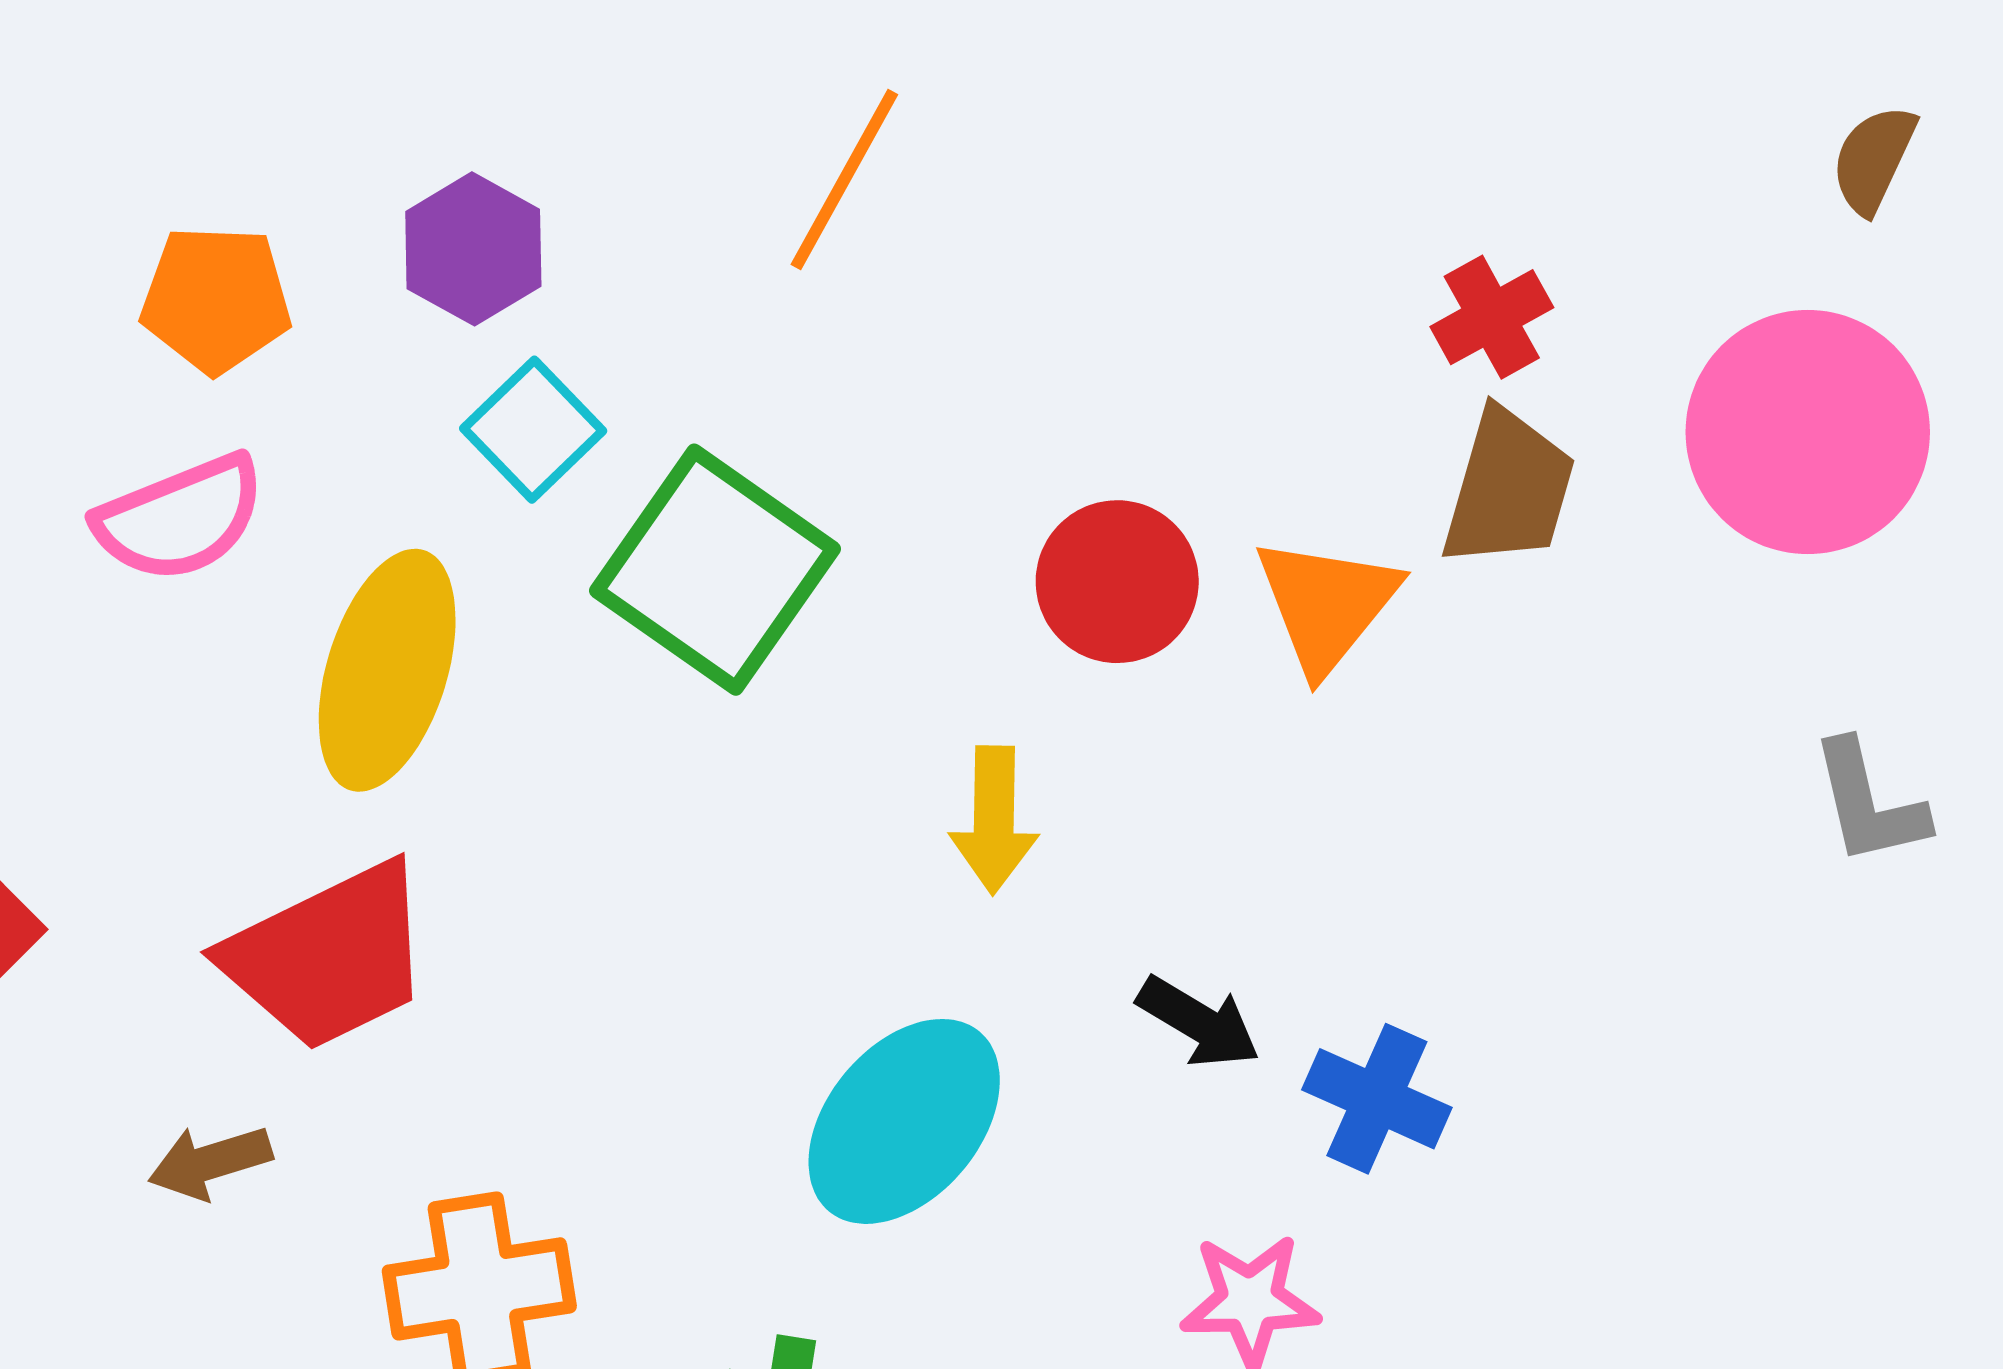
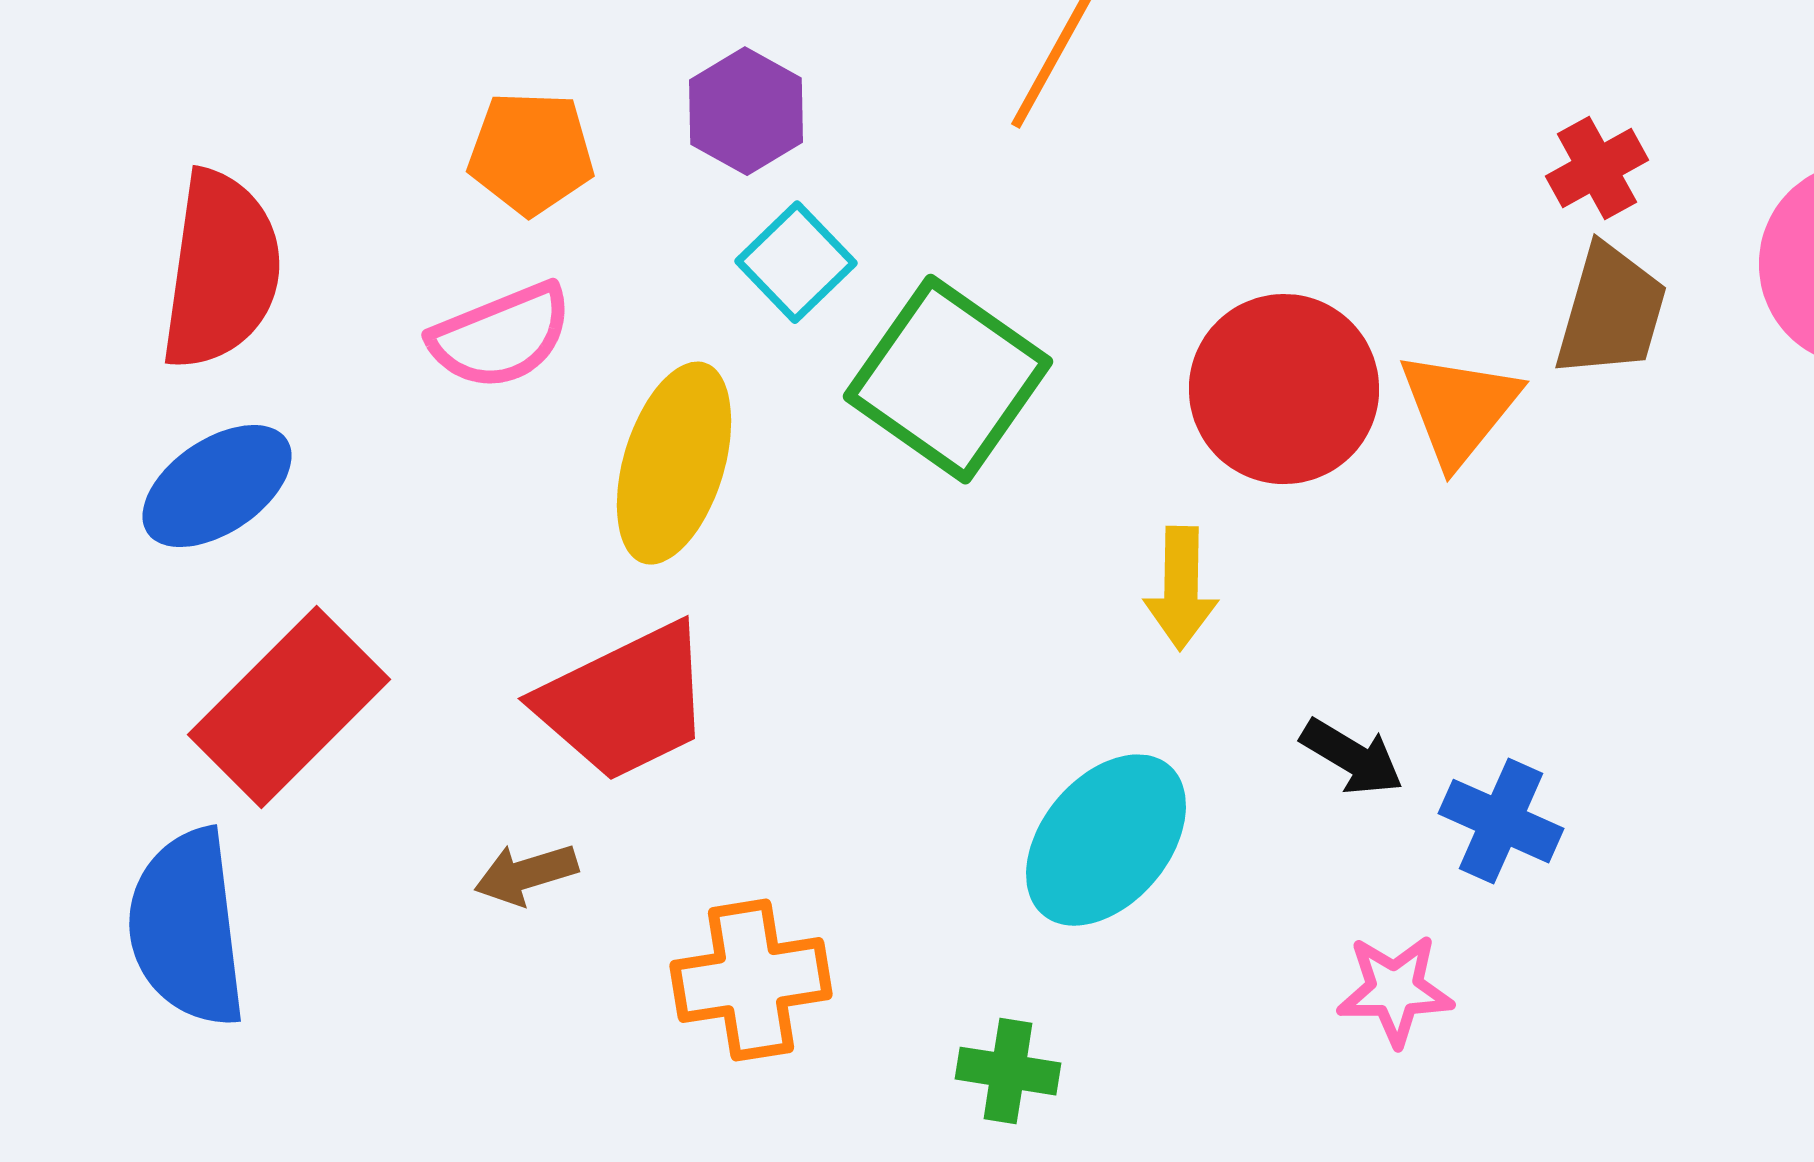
red circle: (1117, 582) -> (1284, 389), size x1.4

